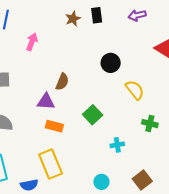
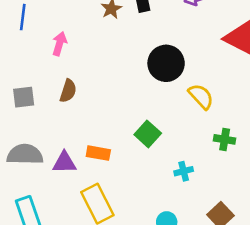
black circle: (111, 63) -> (166, 63), size x1.4
brown semicircle: (62, 82) -> (68, 91), moved
purple triangle: (46, 102) -> (64, 163), moved

